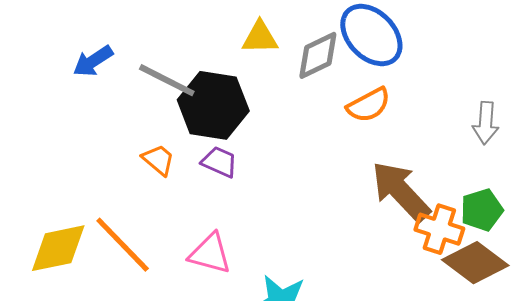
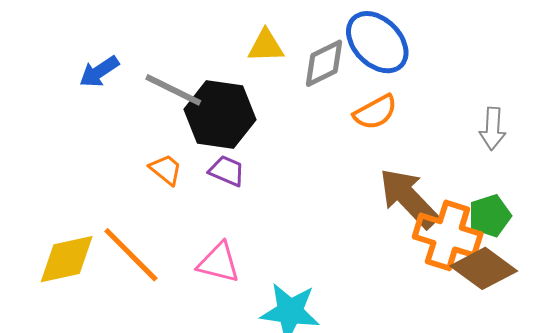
orange cross: (439, 229) -> (448, 235), size x1.4

